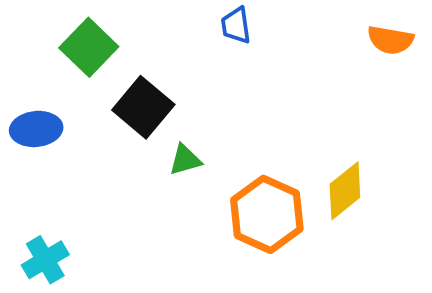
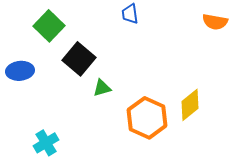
cyan cross: (45, 260) -> (46, 143), moved

